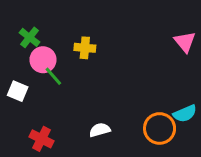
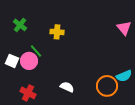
pink circle: (43, 60) -> (29, 61), moved
white semicircle: (100, 130) -> (67, 87), turned 40

